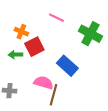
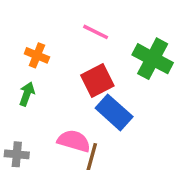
red square: (34, 47) -> (97, 81), moved
green arrow: (15, 55) -> (27, 94), turned 112

